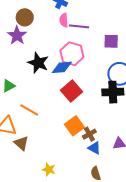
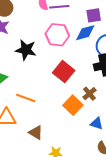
blue diamond: (62, 67) -> (85, 33), moved
brown cross: (89, 134) -> (89, 94), moved
brown triangle: (21, 143) -> (36, 133), moved

